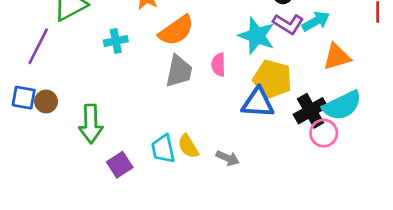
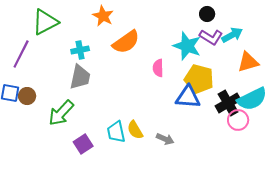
gray trapezoid: (179, 71) -> (80, 77), moved
green arrow: (91, 124) -> (61, 113), turned 44

